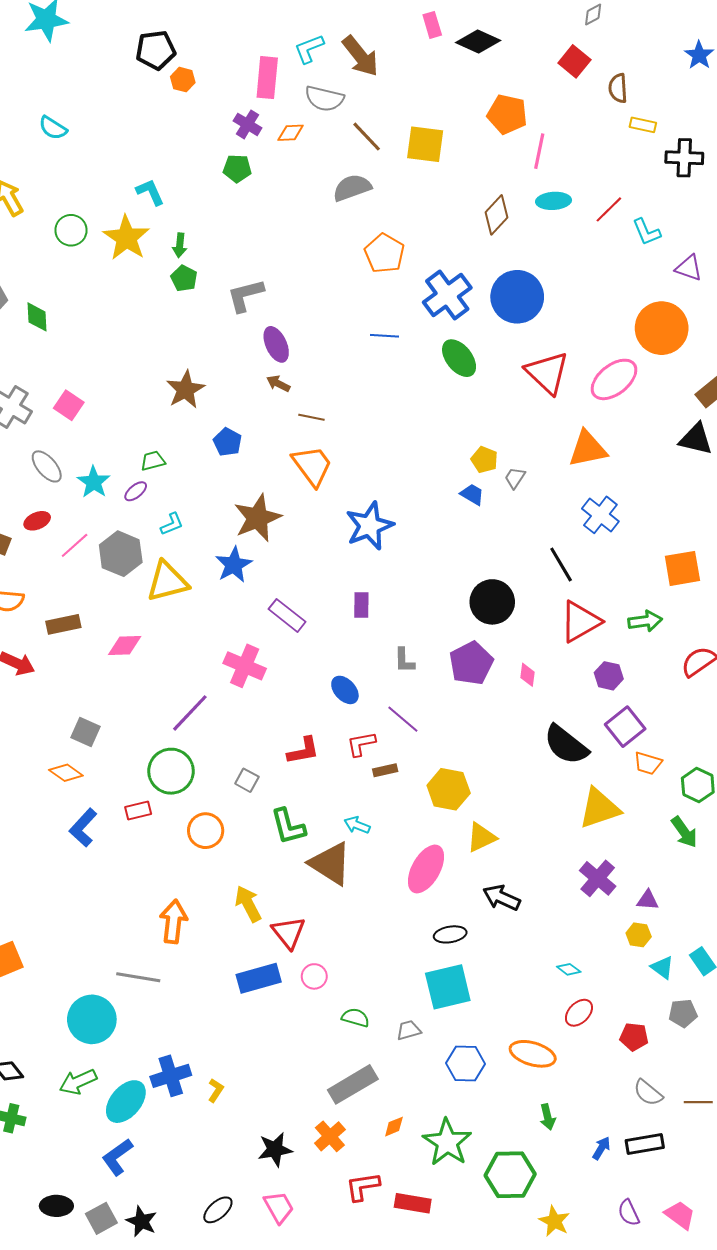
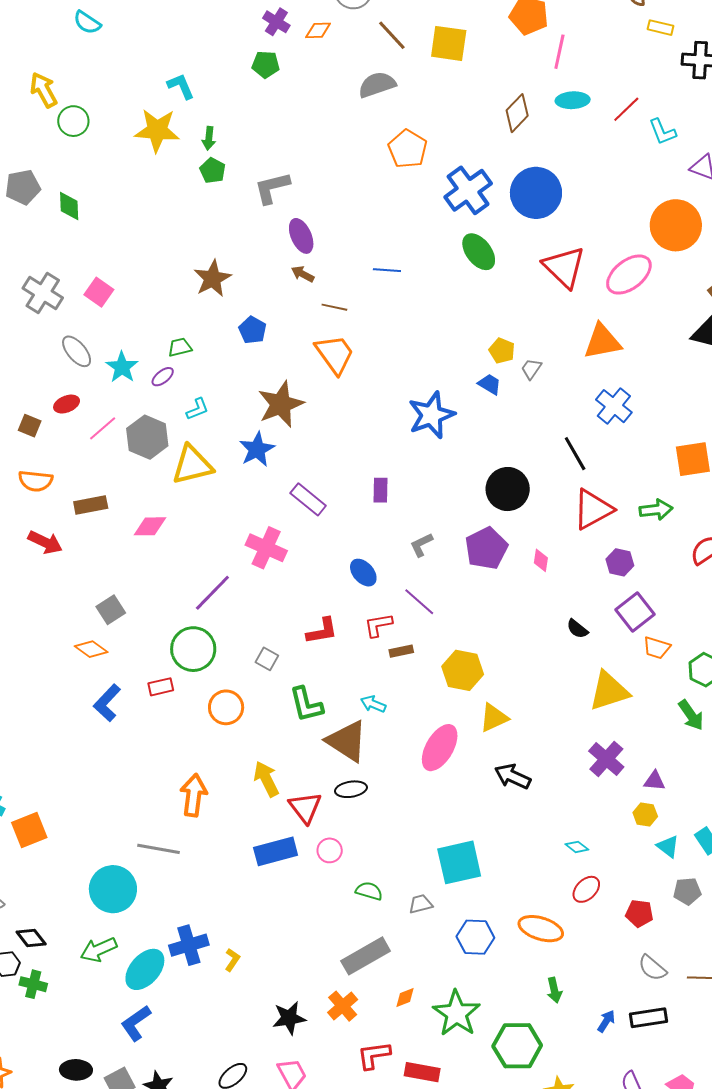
green circle: (71, 230) -> (73, 121), moved
yellow star: (126, 238) -> (157, 130), turned -30
blue line: (384, 336) -> (387, 270), moved
blue star: (370, 526) -> (431, 415), moved
gray L-shape: (404, 661) -> (421, 545), turned 64
gray square: (85, 732) -> (111, 610), turned 32
black semicircle: (566, 745) -> (577, 629), size x0.5
black ellipse: (450, 934) -> (351, 789), moved

